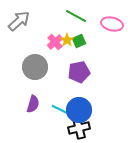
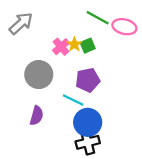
green line: (76, 16) -> (98, 18), moved
cyan line: (61, 110) -> (73, 100), moved

